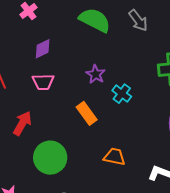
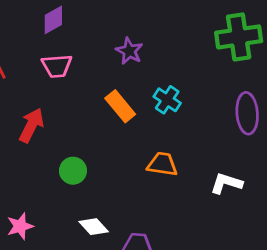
cyan cross: (122, 94) -> (167, 100), moved
green circle: (50, 158) -> (73, 171), size x0.6

